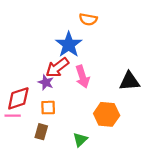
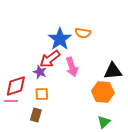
orange semicircle: (88, 19) -> (83, 33), moved
orange hexagon: (107, 114) -> (103, 92), moved
green triangle: (80, 140) -> (104, 122), moved

